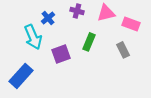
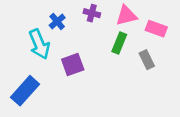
green rectangle: (89, 42) -> (119, 43), moved

